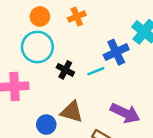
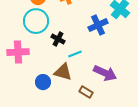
cyan line: (96, 71) -> (75, 54), moved

